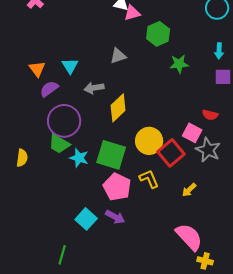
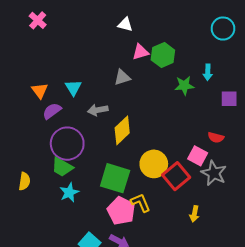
pink triangle: (132, 13) -> (141, 52), moved
cyan arrow: (219, 51) -> (208, 72), moved
cyan star: (79, 158) -> (69, 192), moved, turned 30
yellow L-shape: (149, 179) -> (141, 203), moved
yellow arrow: (189, 190) -> (194, 214), turned -35

